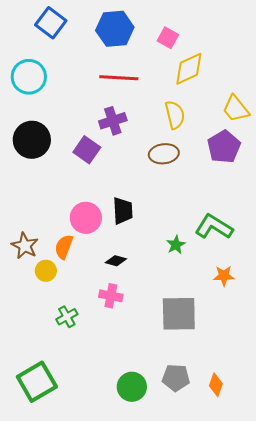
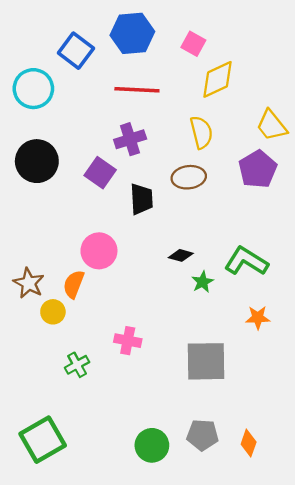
blue square: (51, 23) -> (76, 51), moved
black trapezoid: (123, 211) -> (142, 199), moved
black diamond: (116, 261) -> (181, 255), moved

